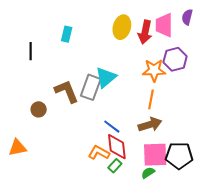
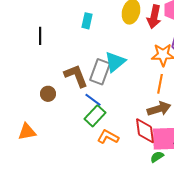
cyan rectangle: (67, 34) -> (87, 21), moved
blue line: (112, 127) -> (93, 100), moved
red diamond: (117, 147) -> (145, 131), moved
green rectangle: (115, 166) -> (95, 116), moved, size x1.5

